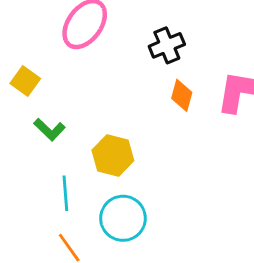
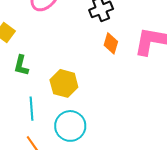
green L-shape: (49, 130) -> (21, 65), turned 60

